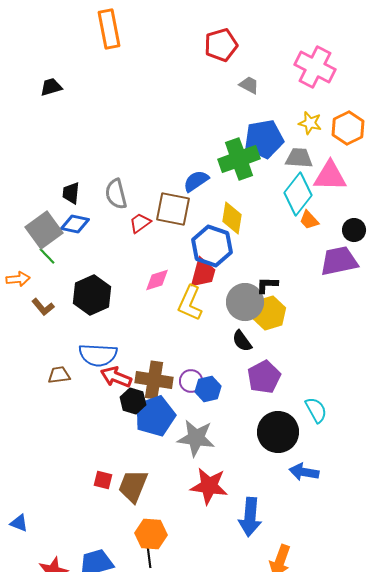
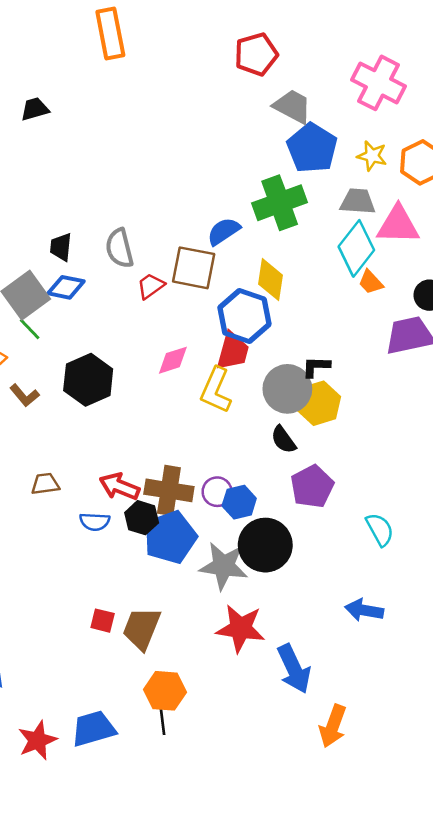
gray trapezoid: (249, 85) -> (293, 106), size x1.5
blue pentagon: (264, 139) -> (312, 148), moved, turned -30
blue semicircle: (98, 355) -> (95, 522), moved, size x0.6
black circle: (278, 432) -> (265, 545), moved
blue arrow: (250, 517) -> (294, 669), turned -30

